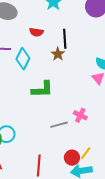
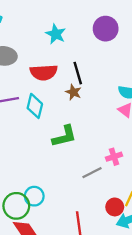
red semicircle: (36, 32) -> (44, 72), size x1.6
pink cross: (80, 115) -> (114, 157), turned -32

